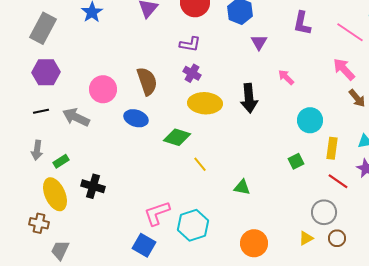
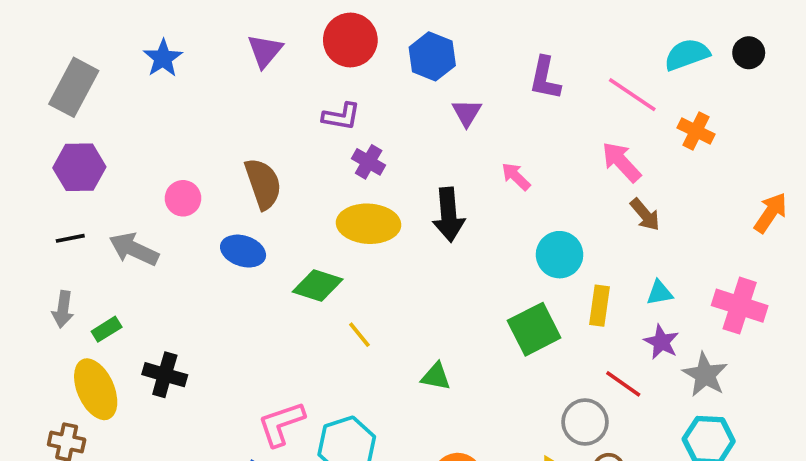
purple cross: (192, 73) -> (369, 162), moved
pink circle: (103, 89) -> (183, 198), size x0.7
green square: (296, 161) -> (534, 329), size x1.8
red line: (338, 181) -> (623, 384), moved

